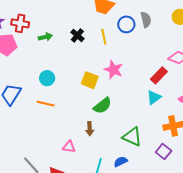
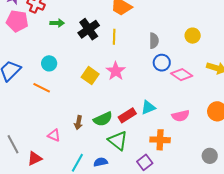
gray semicircle: (146, 20) -> (154, 41), moved
blue circle: (126, 24) -> (162, 63), moved
black cross: (77, 35) -> (89, 29), size x1.5
red rectangle: (159, 75) -> (127, 115), moved
green semicircle: (103, 106) -> (103, 119), moved

